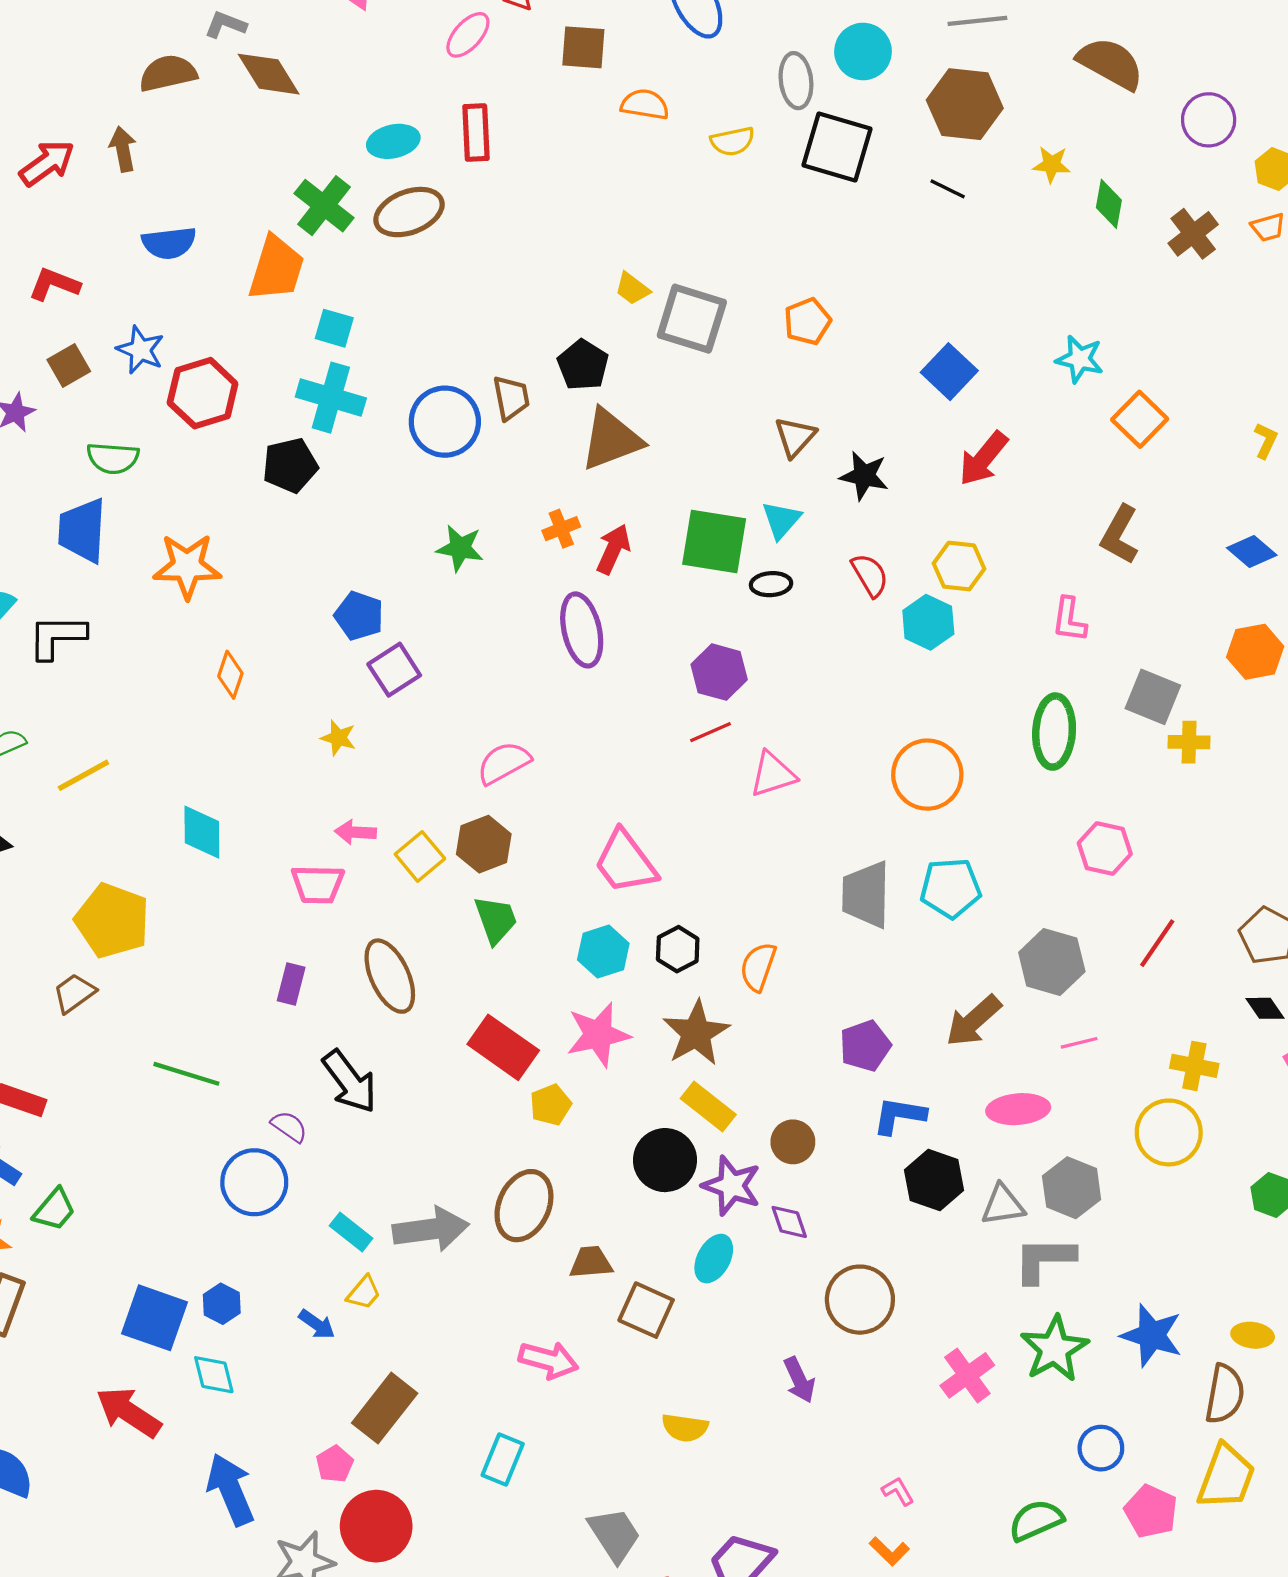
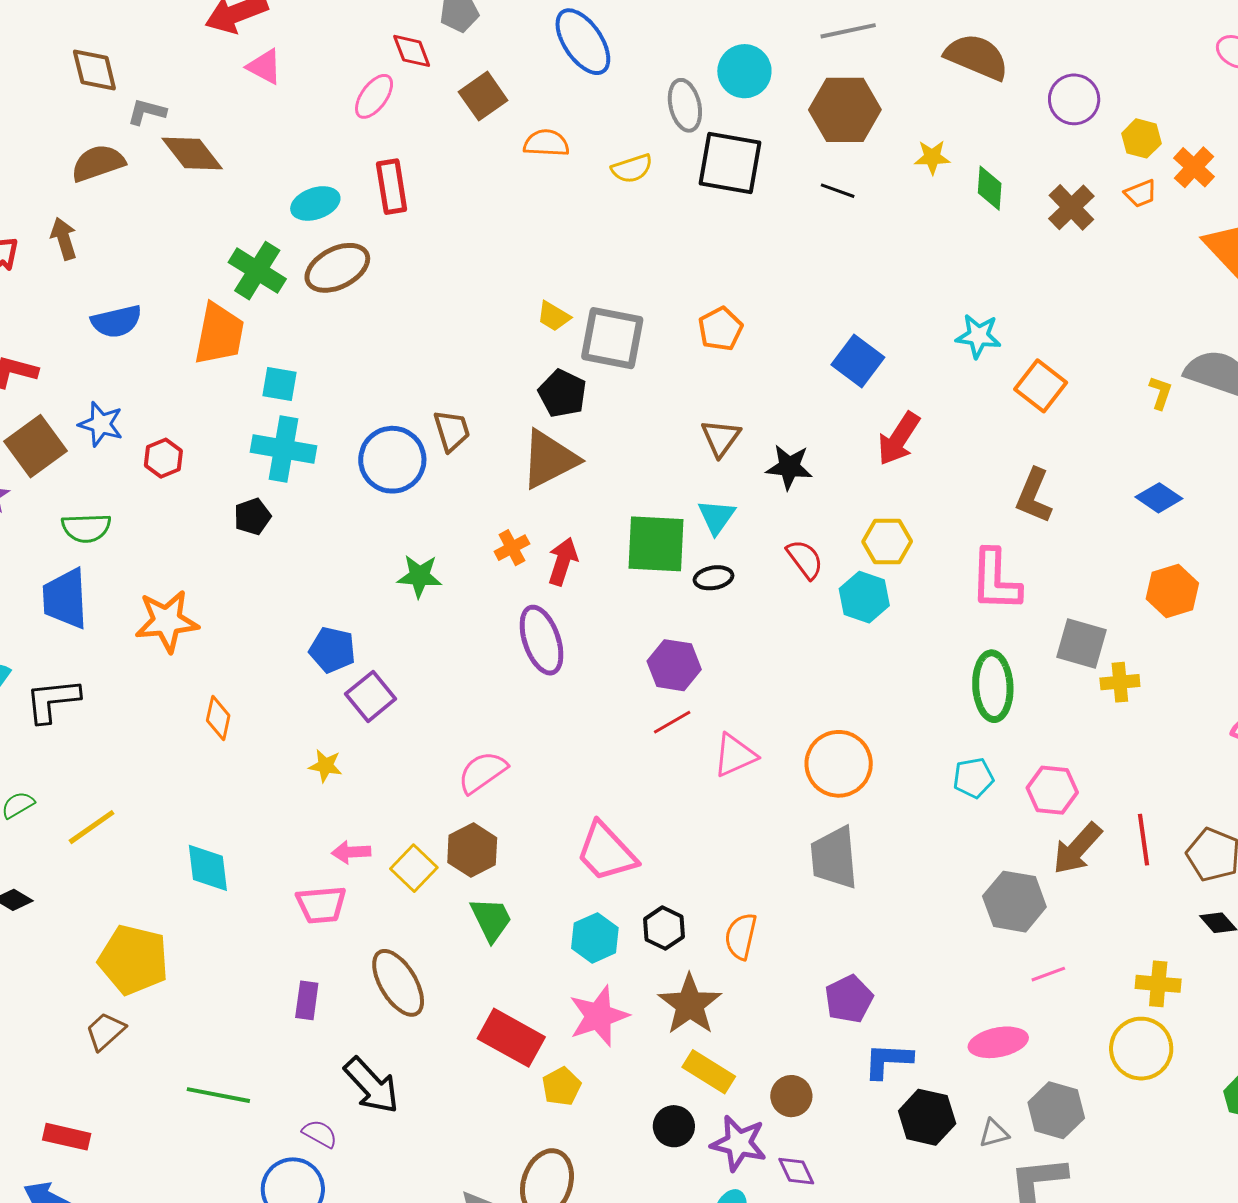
brown square: (583, 47) -> (483, 96), turned -33
black pentagon: (583, 365) -> (562, 393), moved
brown square: (69, 366) -> (35, 446), size x1.5
red hexagon: (203, 393) -> (163, 458), size x0.6
black pentagon: (290, 465) -> (252, 517), size x0.7
pink L-shape: (1069, 620) -> (996, 580), size x1.5
orange circle: (927, 775) -> (839, 764), moved
cyan pentagon: (951, 888) -> (973, 778), moved, size x0.7
red line: (1157, 943) -> (1143, 840), moved, turned -36
brown arrow: (973, 1021) -> (1077, 849), moved
black circle: (665, 1160) -> (674, 1126), size x0.7
gray triangle: (1003, 1205) -> (994, 1133), size x0.7

